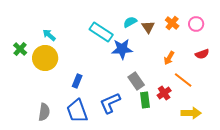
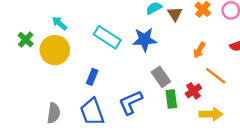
cyan rectangle: (101, 32) -> (107, 37), moved
yellow arrow: (191, 113) -> (211, 114), moved

